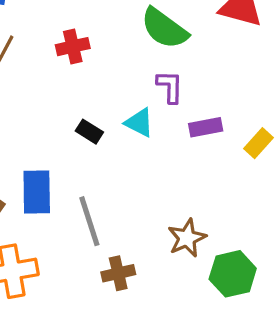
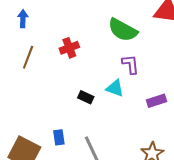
purple rectangle: (206, 127) -> (157, 101), moved
blue rectangle: (37, 192) -> (59, 137), size x0.6

